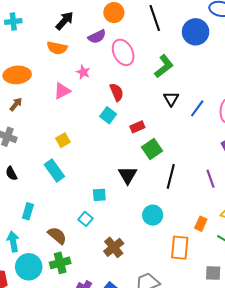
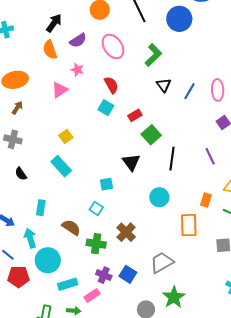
purple semicircle: (97, 37) -> (78, 40), moved
orange semicircle: (57, 48) -> (50, 50), turned 66
green cross: (60, 263) -> (96, 244), moved, turned 30

